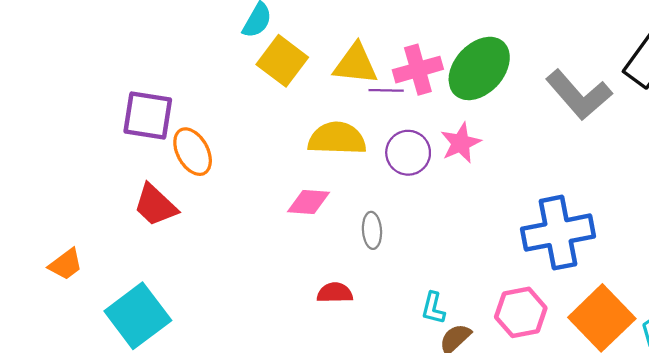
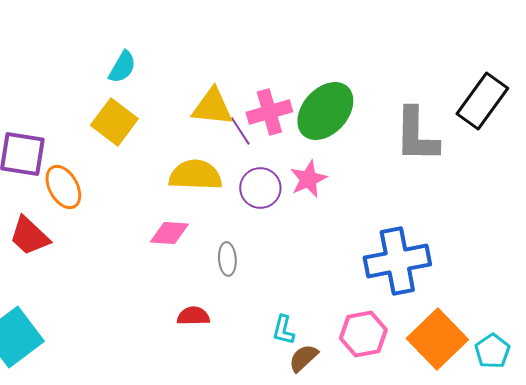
yellow square: (282, 61) -> (114, 122), moved
purple line: (386, 90) -> (240, 131), turned 56
gray L-shape: (579, 95) -> (416, 135), turned 42

